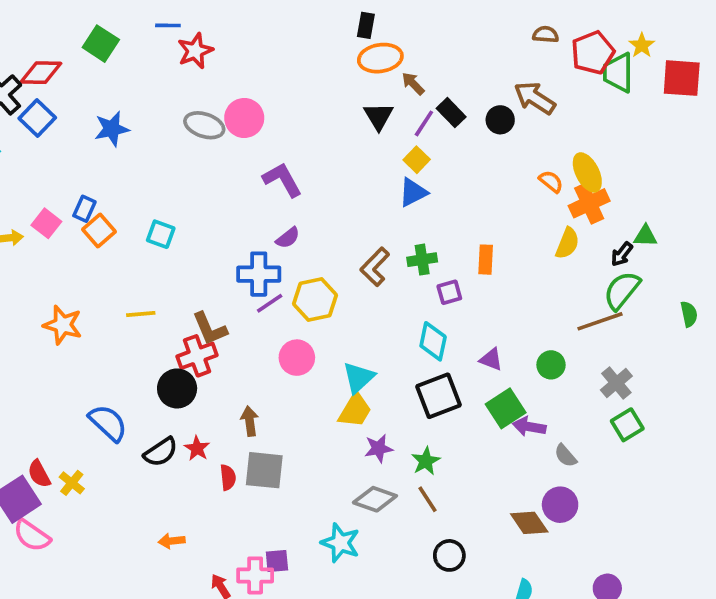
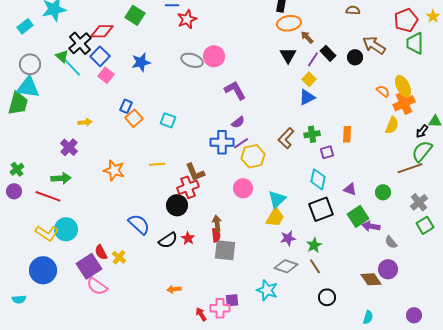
brown semicircle: (546, 34) -> (353, 10), moved
green trapezoid: (618, 73) -> (415, 43), moved
pink square: (46, 223) -> (106, 75), moved
purple line: (270, 303) -> (241, 143), moved
red semicircle: (228, 477) -> (216, 235), moved

